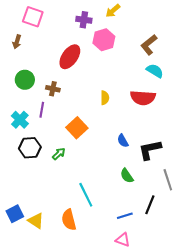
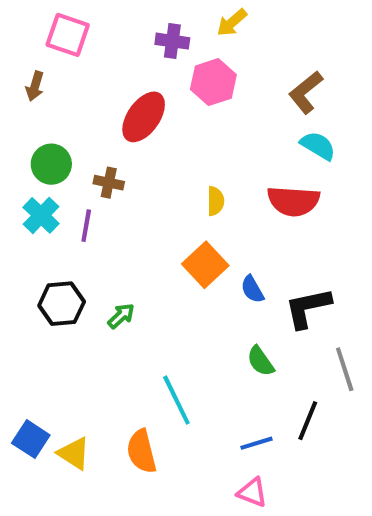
cyan cross: (20, 120) -> (41, 215), moved
orange square: (77, 128) -> (205, 265), moved
blue square: (15, 214) -> (31, 439), turned -30

